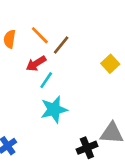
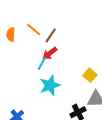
red arrow: (36, 64) -> (50, 53), moved
yellow square: (110, 64) -> (90, 75), moved

